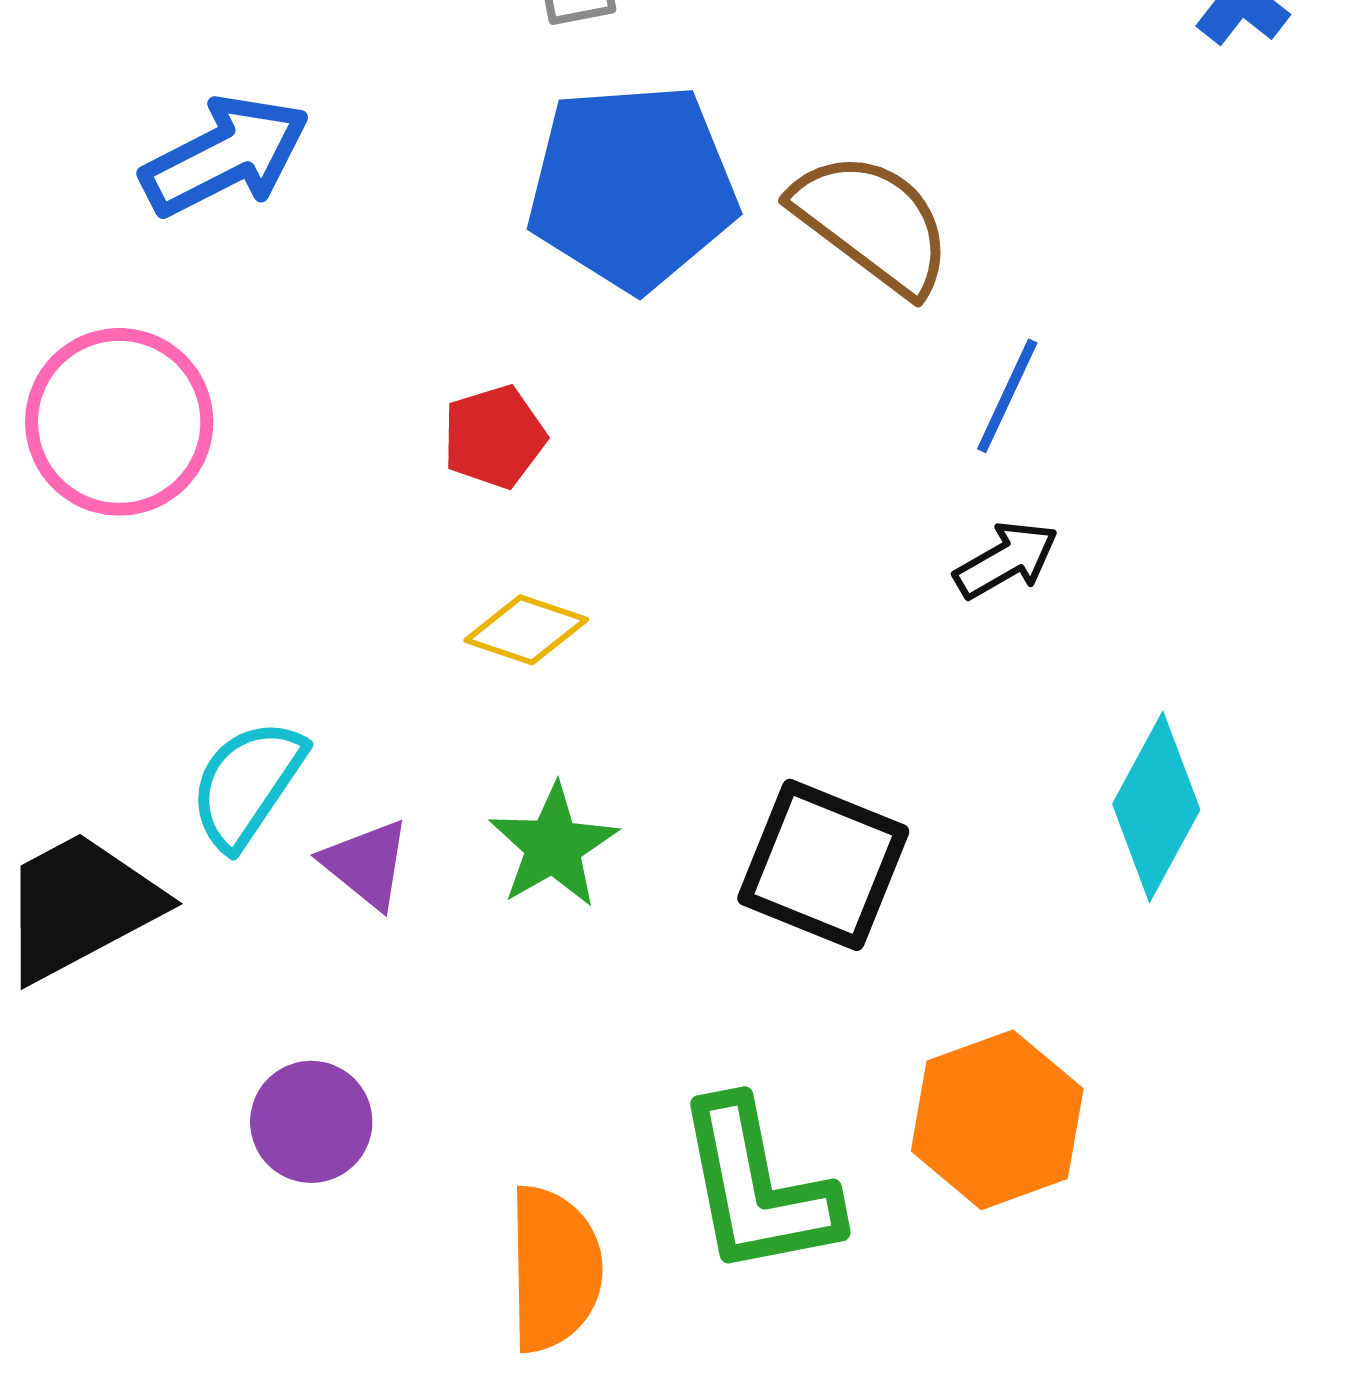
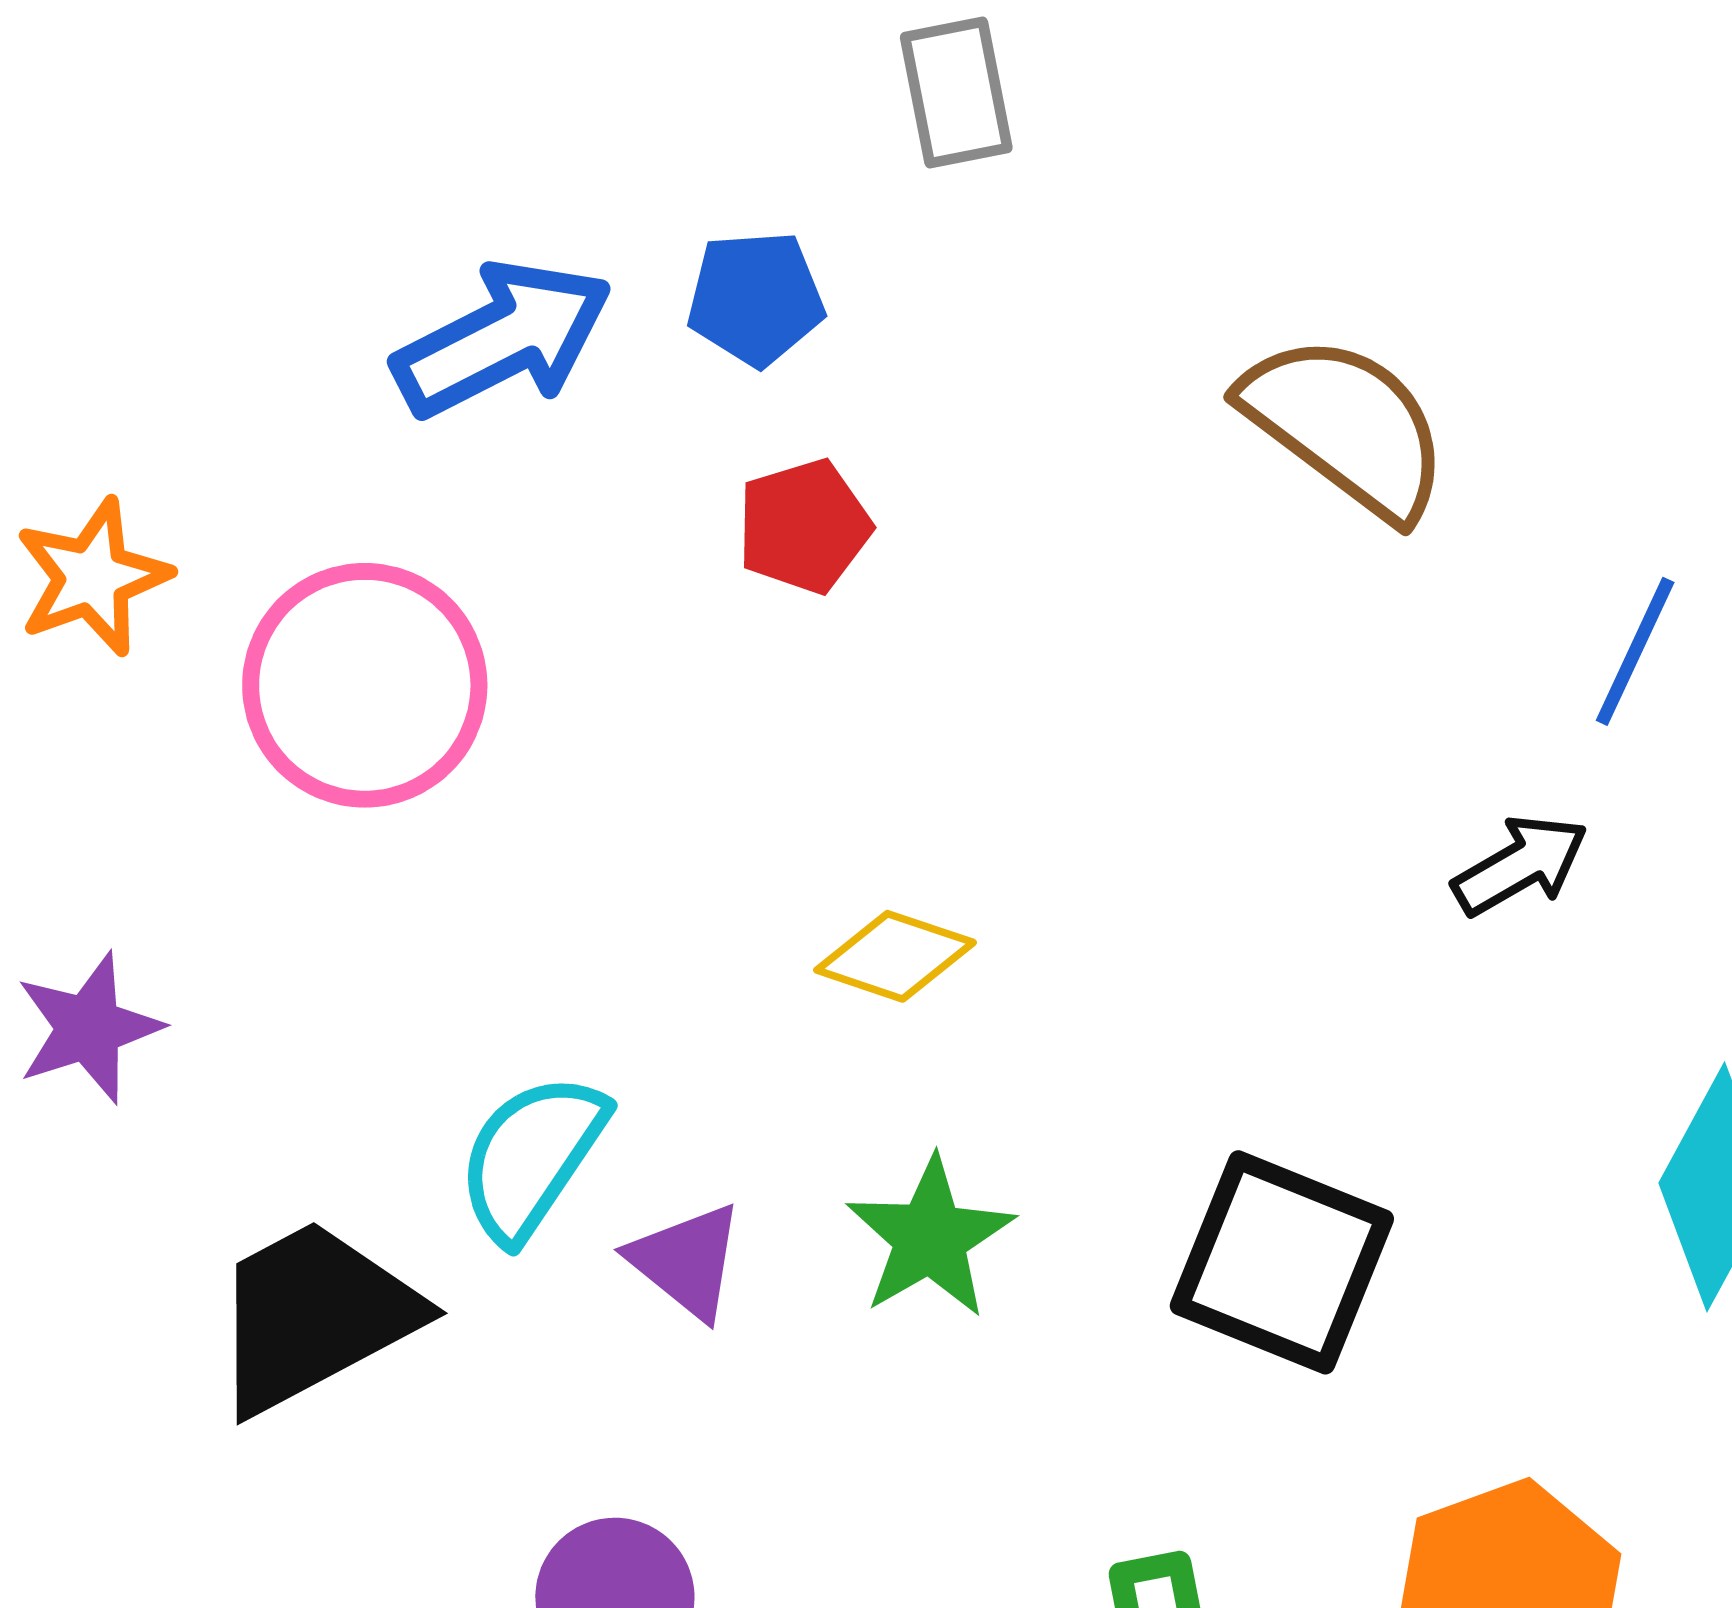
blue pentagon: (632, 187) -> (756, 298), moved, size x0.5
blue line: (1007, 396) -> (1635, 651), moved
red pentagon: (494, 437) -> (804, 526), moved

